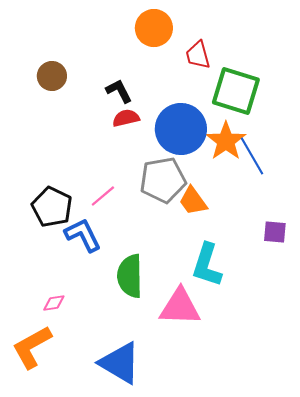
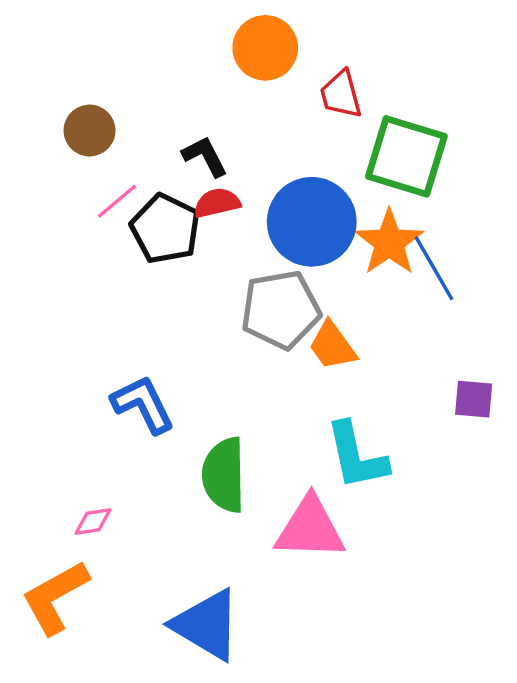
pink line: (103, 196) -> (117, 201), moved
black pentagon: (52, 207) -> (165, 229), moved
cyan L-shape: (207, 265) -> (357, 456), turned -30

